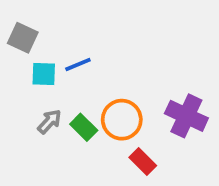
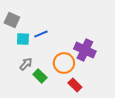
purple cross: (186, 116) -> (85, 50), moved
green rectangle: (84, 127) -> (40, 76), moved

